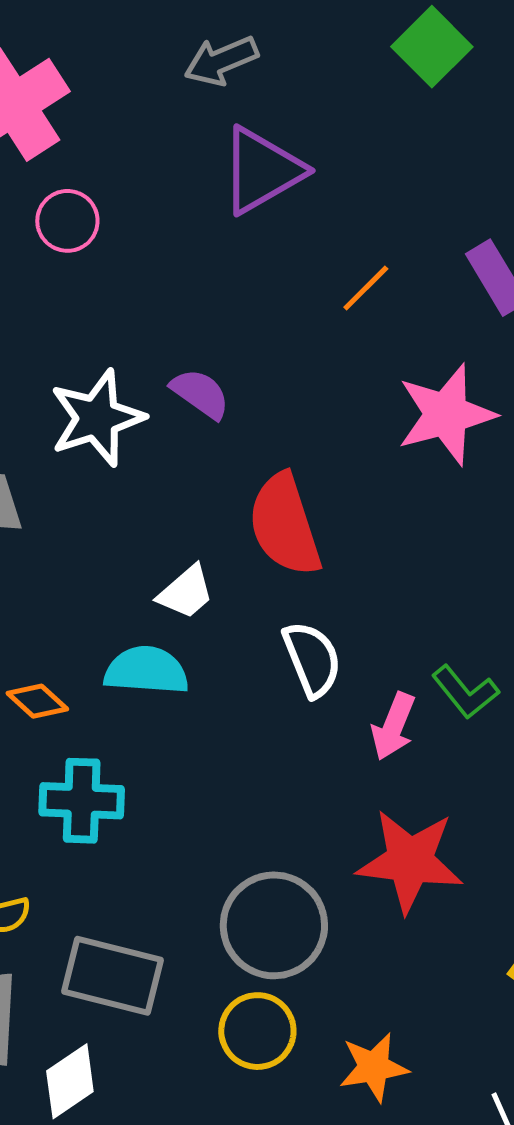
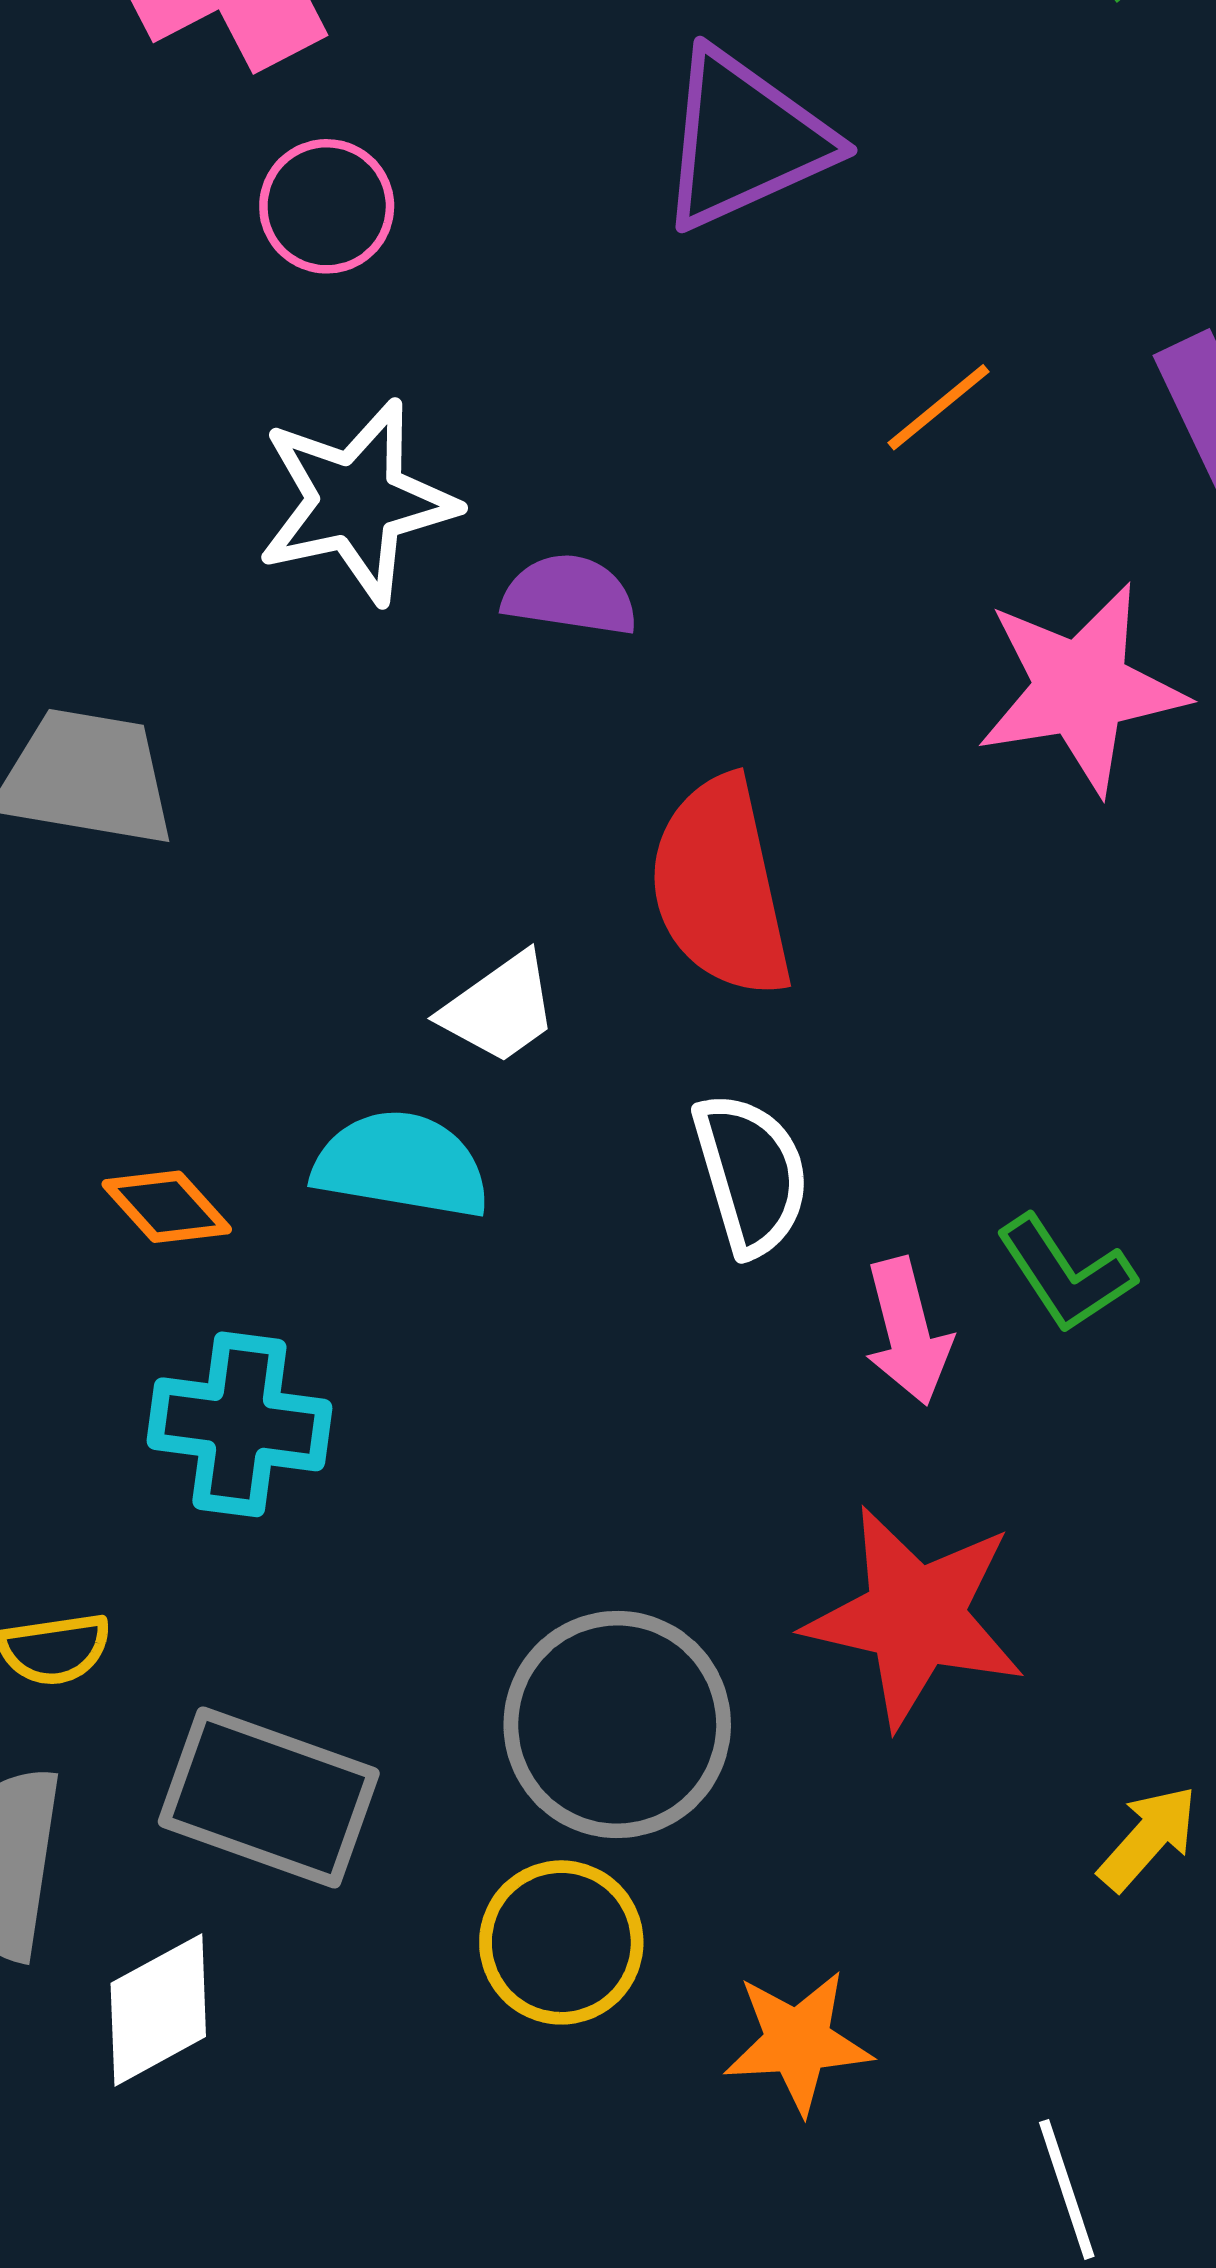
purple semicircle: (200, 394) -> (570, 595), turned -32
white star: (97, 418) -> (357, 501), moved
pink arrow: (393, 726) -> (908, 1331), turned -42

